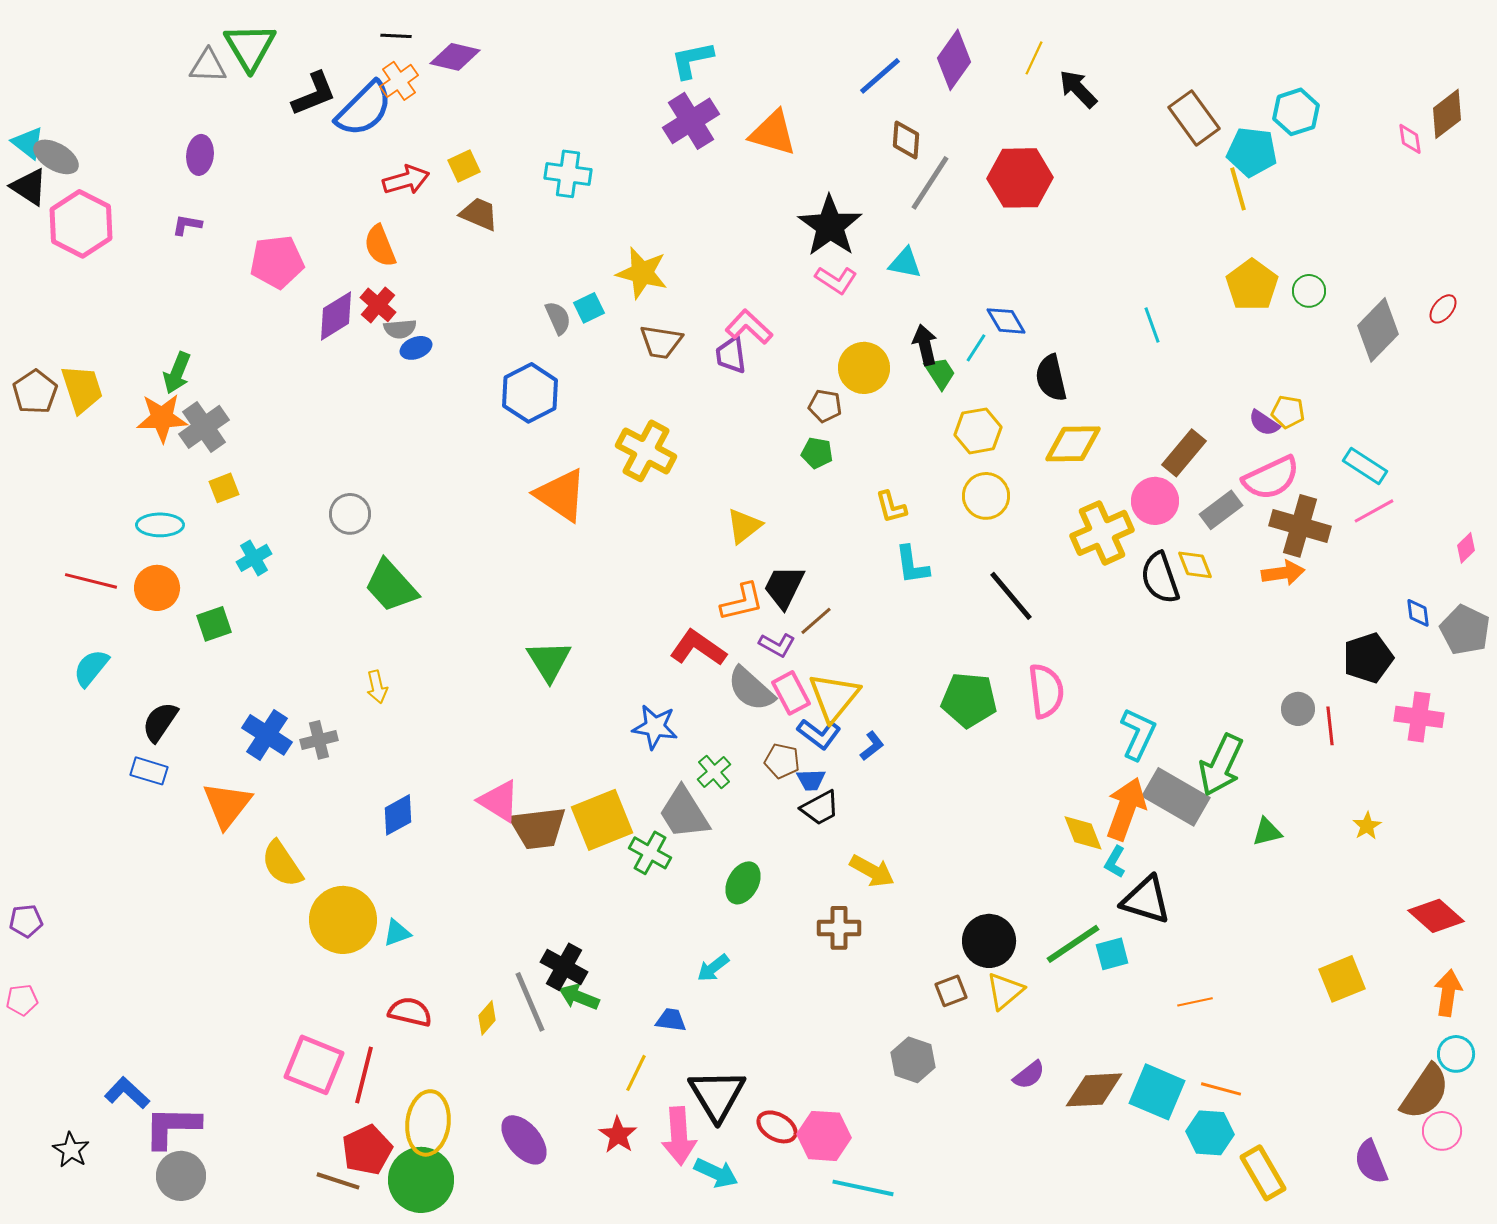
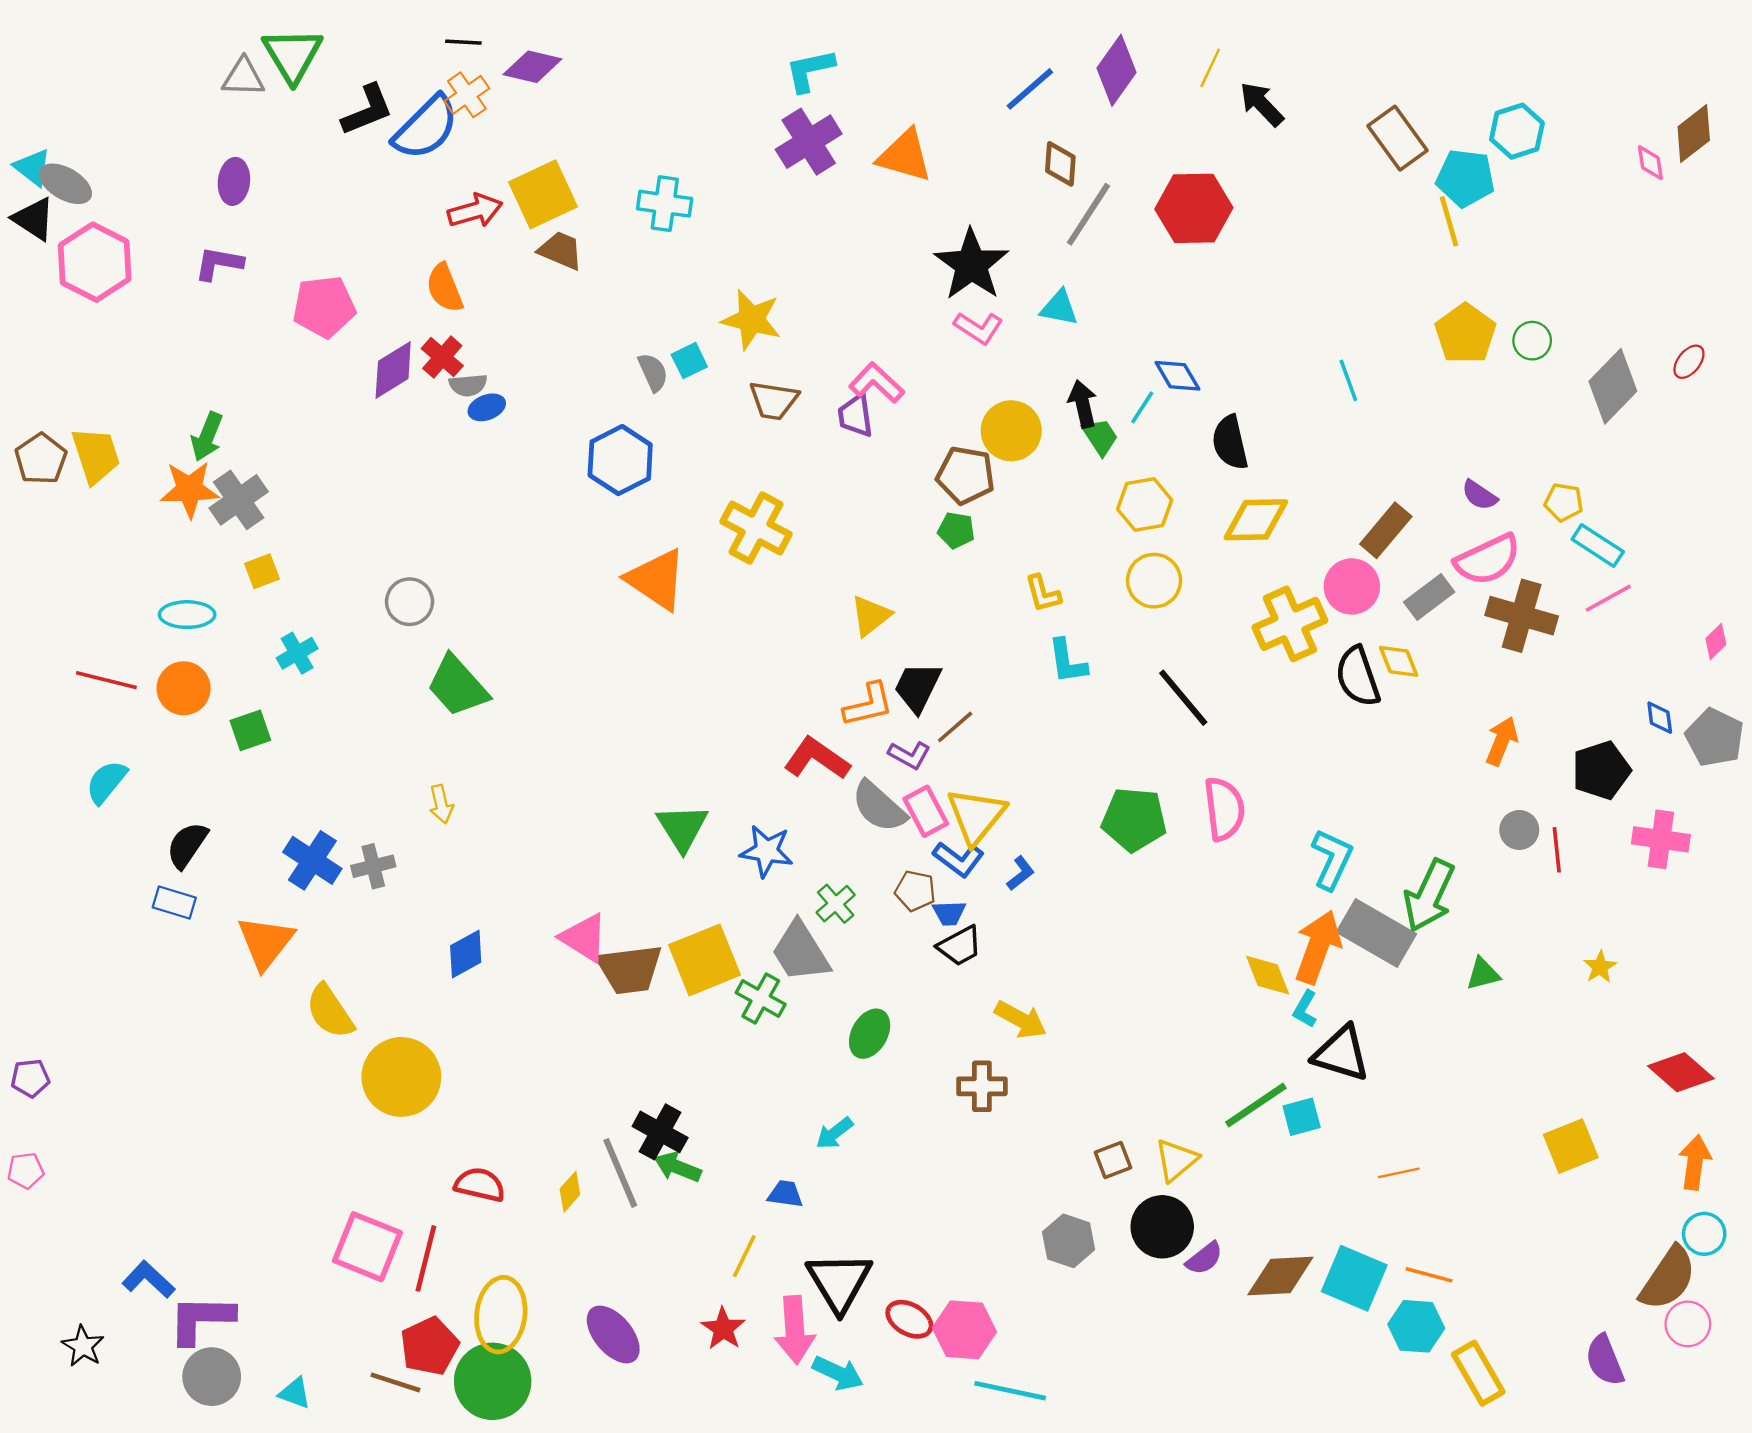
yellow square: (464, 166) -> (543, 194), size x1.8
purple L-shape: (187, 225) -> (219, 263), size x1.4
brown pentagon: (825, 406) -> (966, 475), size x1.5
yellow pentagon: (1288, 412) -> (1564, 502), moved
orange arrow: (1283, 573) -> (1502, 741), moved, turned -60
green triangle: (549, 661) -> (682, 828), moved
cyan triangle: (397, 933) -> (295, 1393), moved, turned 40
black circle: (989, 941) -> (1162, 1227), moved

